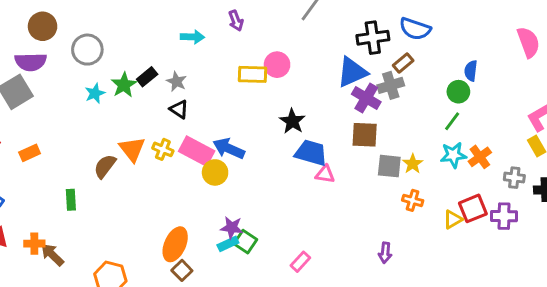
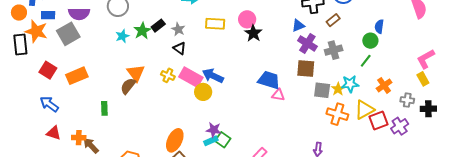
blue triangle: (352, 72) -> (298, 26), size x0.6
yellow rectangle: (252, 74) -> (215, 24), moved
gray cross: (391, 85) -> (334, 50), moved
black star: (292, 121) -> (253, 33), moved
orange triangle: (132, 149) -> (136, 73), moved
orange rectangle: (30, 153) -> (77, 76), size x1.5
cyan star: (453, 155) -> (350, 84), moved
orange cross: (413, 200) -> (337, 114), size x1.5
purple cross: (504, 216) -> (400, 126), turned -36
yellow triangle: (453, 219) -> (364, 110), moved, size x1.5

